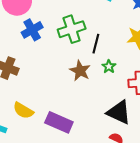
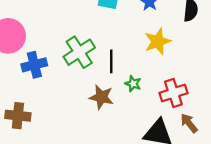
blue cross: (32, 30) -> (34, 65), turned 30

